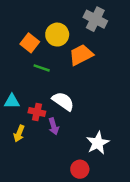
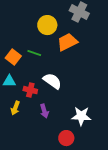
orange square: (30, 43) -> (13, 57), moved
purple arrow: (54, 126) -> (44, 111), moved
white star: (98, 143) -> (81, 116), turned 30

